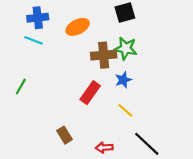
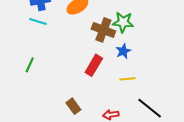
brown cross: (104, 55) -> (103, 30), turned 30
yellow line: (125, 110) -> (127, 79), turned -42

